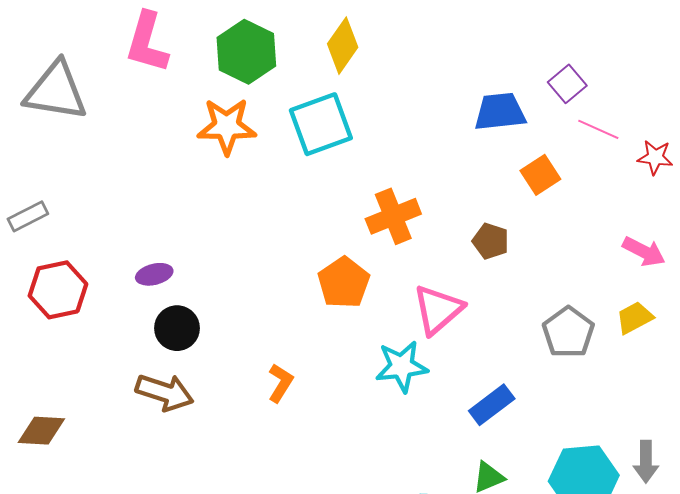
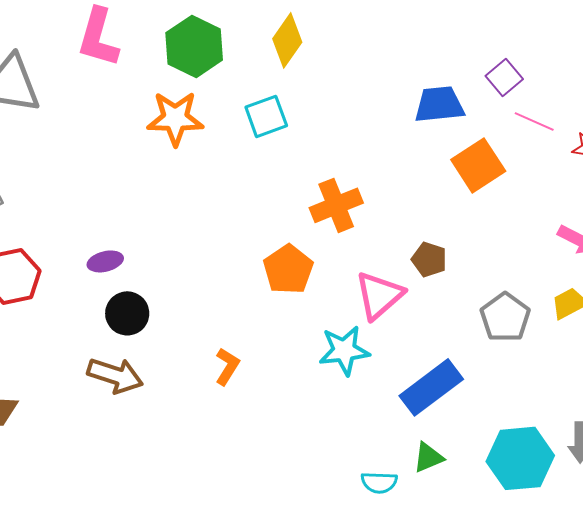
cyan square: (321, 124) -> (266, 116), size x0.7
orange square: (540, 175) -> (478, 165), size x1.4
brown pentagon: (491, 241) -> (429, 259), moved
blue rectangle: (492, 405) -> (431, 387), size x1.4

